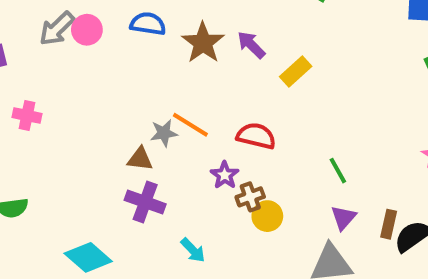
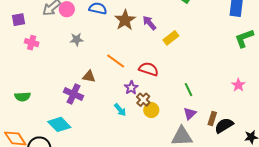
pink cross: (27, 115) -> (32, 43), moved
gray star: (164, 133) -> (77, 39), moved
brown cross: (250, 197) -> (143, 100), turned -32
purple cross: (145, 202) -> (73, 94), moved
cyan arrow: (193, 250) -> (120, 110), moved

